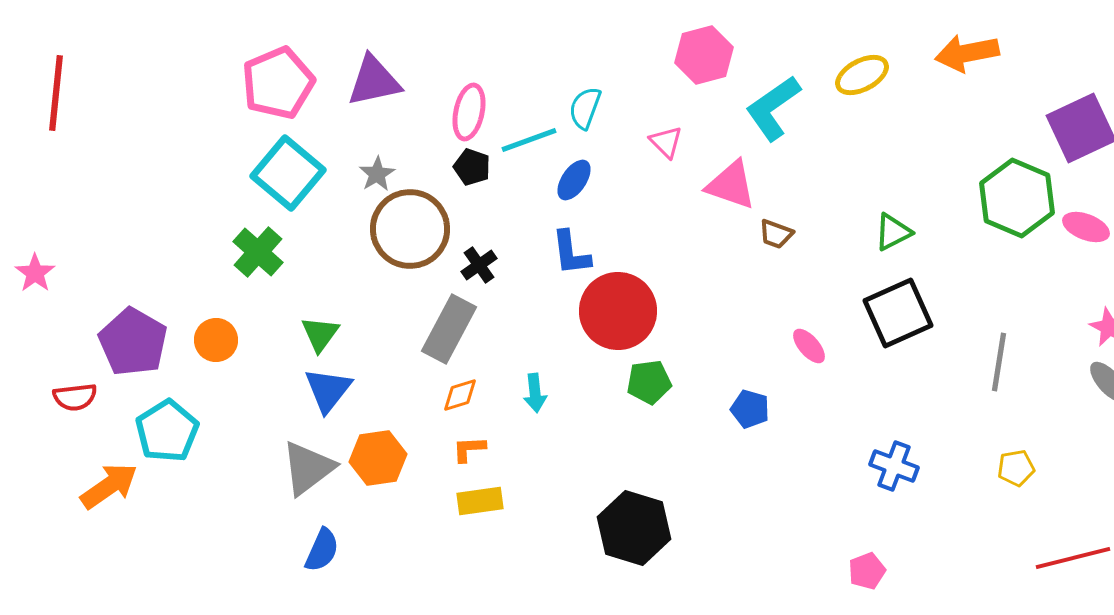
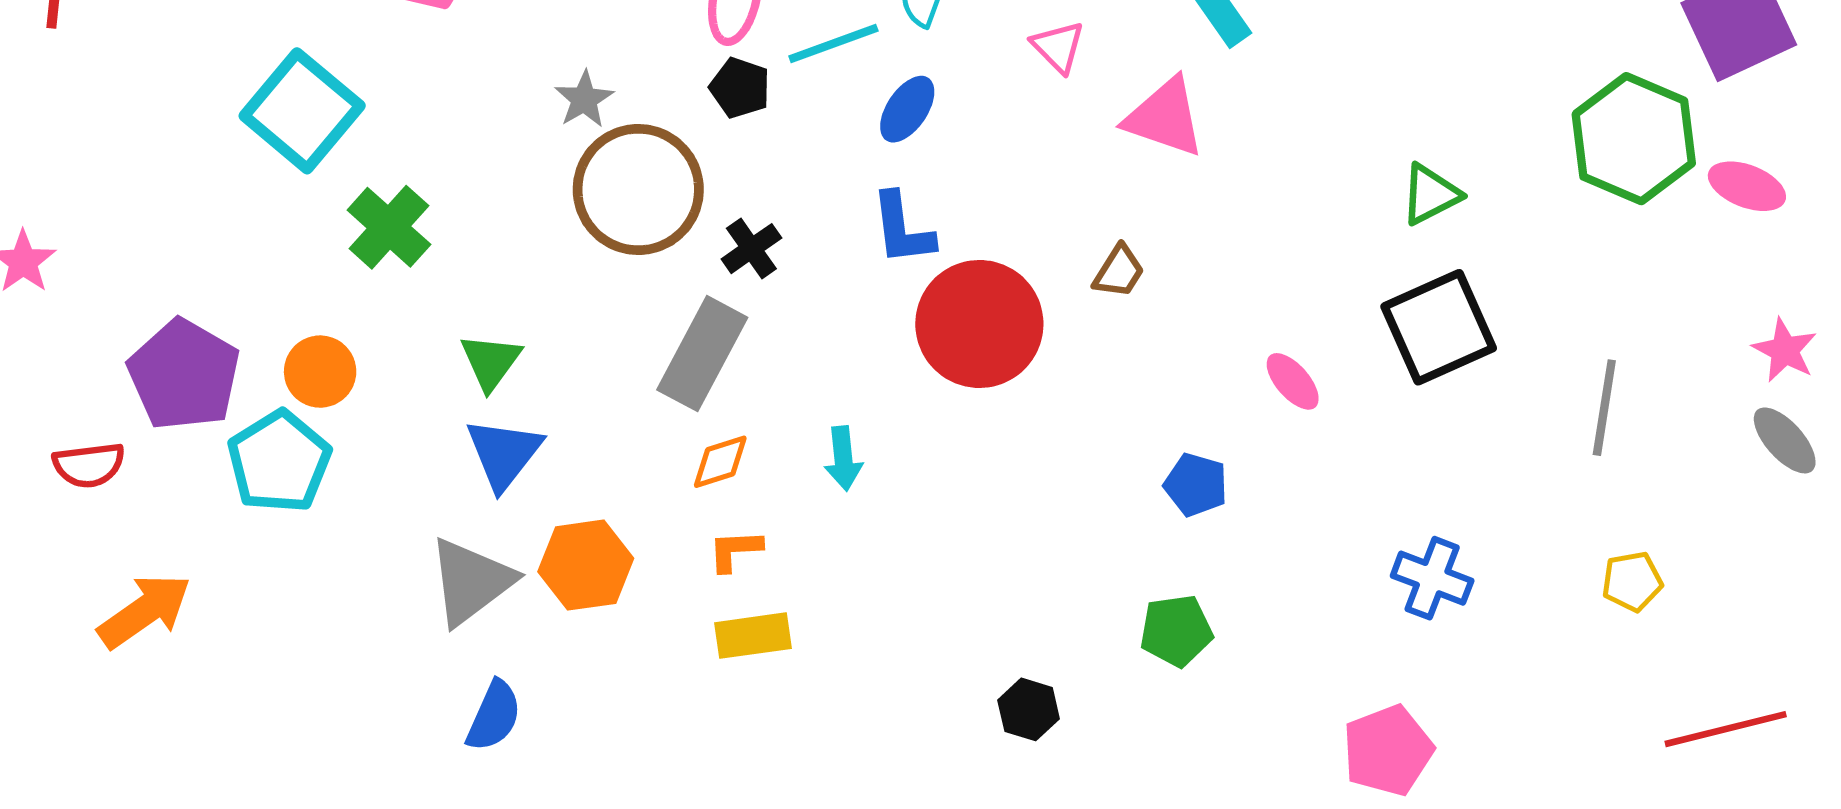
cyan square: (288, 173) -> (302, 111), moved
brown trapezoid: (776, 234) -> (1119, 272), moved, turned -78
green pentagon: (649, 382) -> (1176, 631), moved
cyan pentagon: (167, 431) -> (279, 462), moved
black hexagon: (634, 528) -> (1029, 709), moved, size x0.5
pink pentagon: (867, 571) -> (1388, 750), size x1.5

